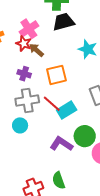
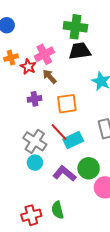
red star: (24, 44) -> (28, 67), moved
purple cross: (24, 74) -> (35, 99), turned -32
gray cross: (27, 100) -> (35, 141), moved, turned 35
cyan circle: (20, 125) -> (35, 163), moved

